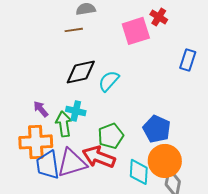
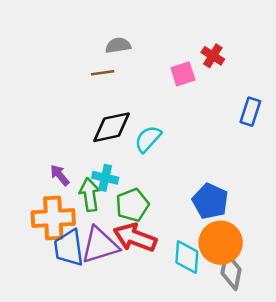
pink square: (136, 31) -> (183, 74), size x0.7
green pentagon: (111, 136) -> (132, 205), moved

